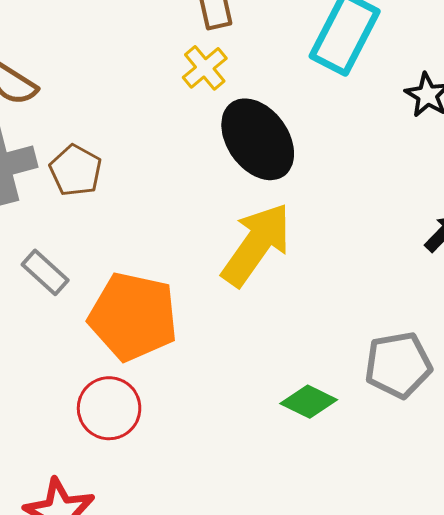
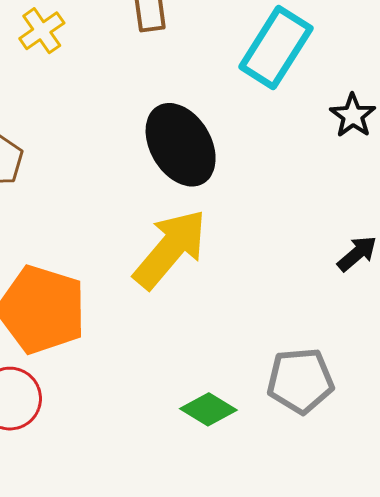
yellow cross: (205, 68) -> (42, 31), moved

